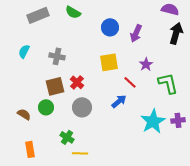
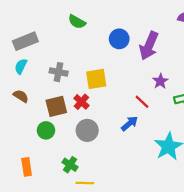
gray rectangle: (38, 15) -> (25, 41), moved
purple arrow: (136, 33) -> (149, 46), size x1.4
yellow square: (109, 62) -> (96, 79), moved
brown semicircle: (24, 114) -> (21, 96), moved
orange rectangle: (30, 149) -> (27, 167), moved

